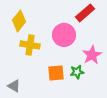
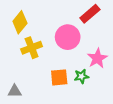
yellow cross: (30, 45) -> (32, 48), turned -30
gray triangle: (14, 86) -> (15, 91), turned -32

